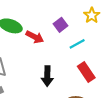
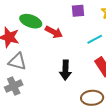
purple square: (61, 25) -> (78, 11), moved, turned 32

